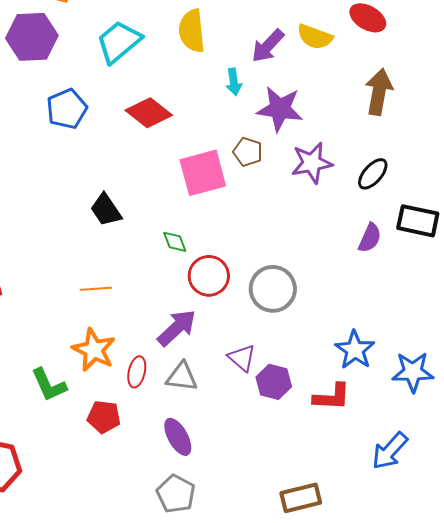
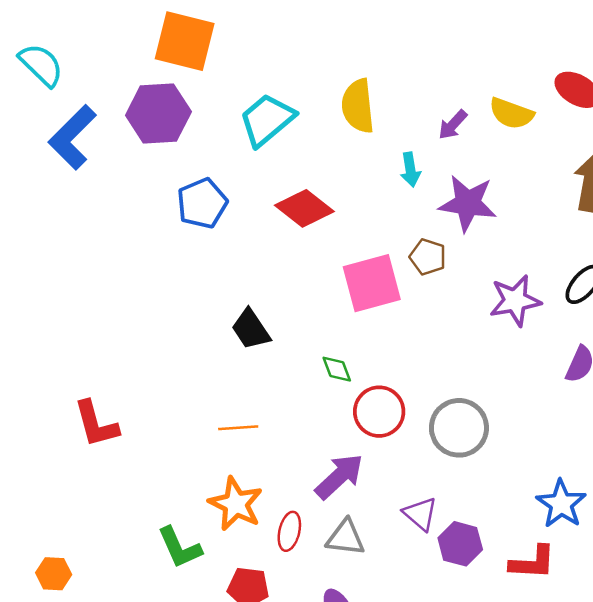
purple arrow: (268, 46) -> (453, 125), size x0.7
purple star: (312, 163) -> (515, 301), moved

